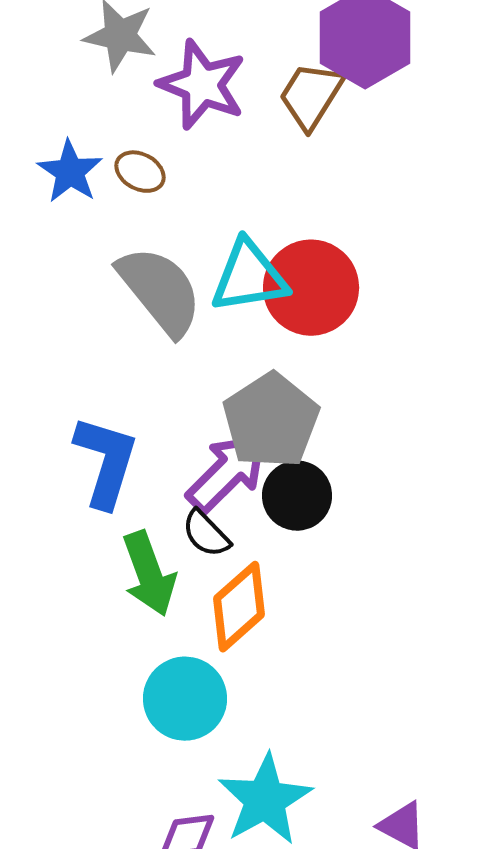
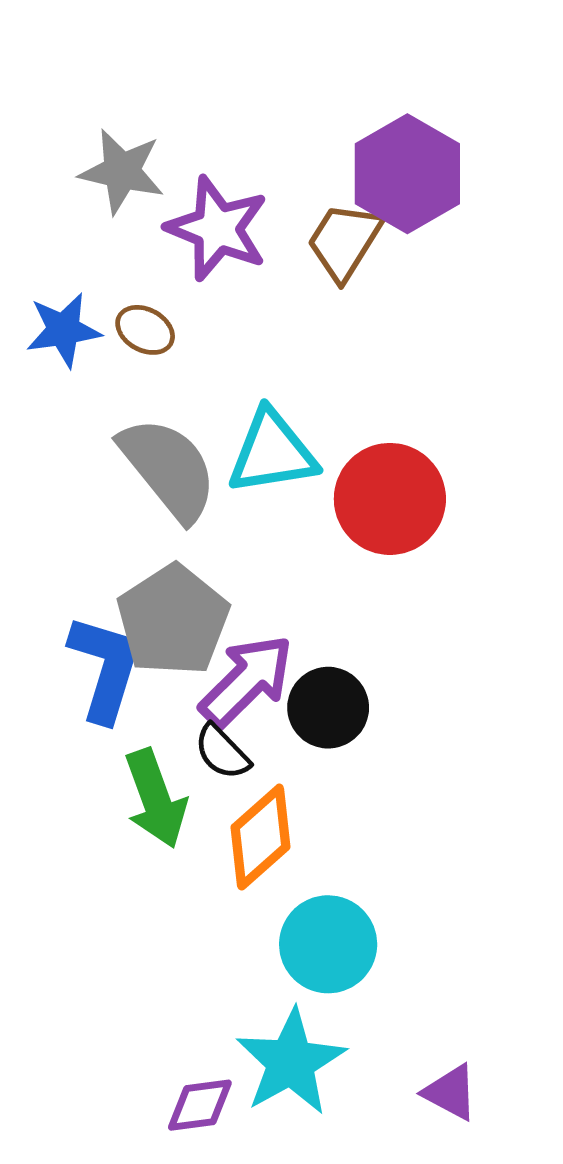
blue star: (70, 172) -> (63, 330), turned 30
red circle: (311, 288) -> (390, 499), moved
gray pentagon: (271, 421) -> (173, 620), moved
cyan circle: (185, 699) -> (328, 944), moved

